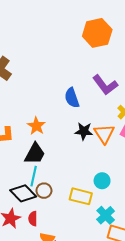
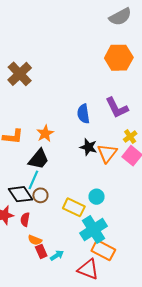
cyan cross: (106, 215) -> (94, 230), size x1.5

